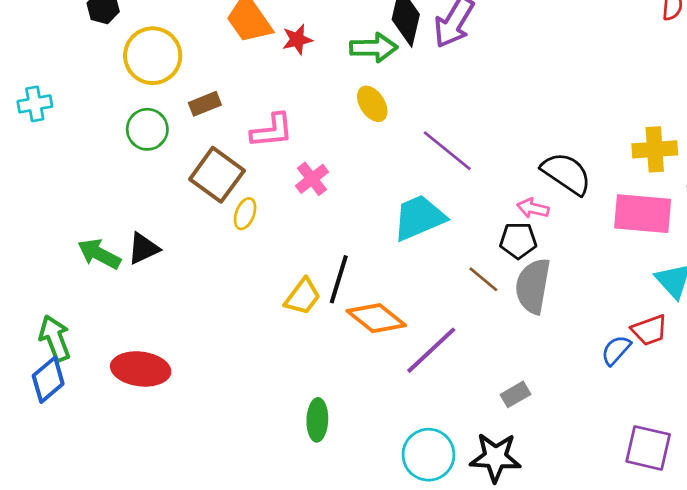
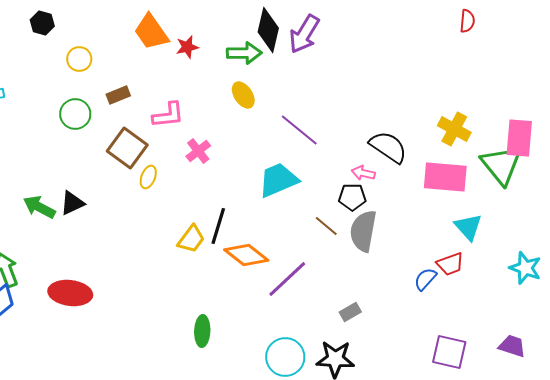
yellow circle: (153, 56) -> (79, 59), size x0.6
yellow cross: (655, 149) -> (454, 129), turned 32

